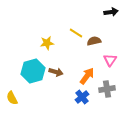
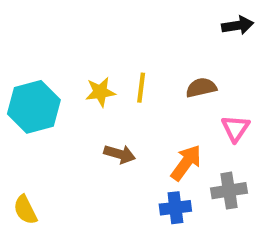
yellow line: (76, 33) -> (141, 88), moved, turned 64
cyan hexagon: (33, 71) -> (34, 107), moved
blue cross: (82, 97) -> (175, 208), turned 32

